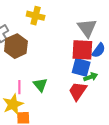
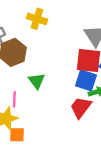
green triangle: (40, 85) -> (37, 81), moved

